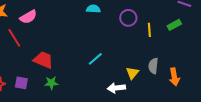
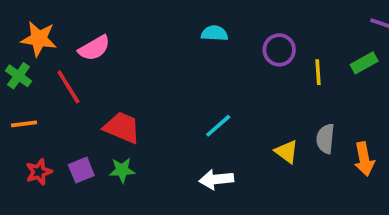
yellow triangle: (132, 73) -> (287, 152), turned -32
purple square: (21, 83) -> (81, 170), turned -32
green star: (51, 83) -> (122, 170), moved
white arrow: (116, 88) -> (216, 179), moved

